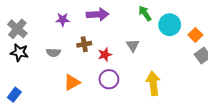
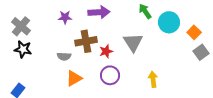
brown cross: (84, 44) -> (86, 41), size x1.5
gray triangle: (133, 45) -> (133, 42), size x1.5
gray semicircle: (53, 52) -> (64, 56), moved
yellow arrow: (153, 83) -> (153, 79), size x0.7

